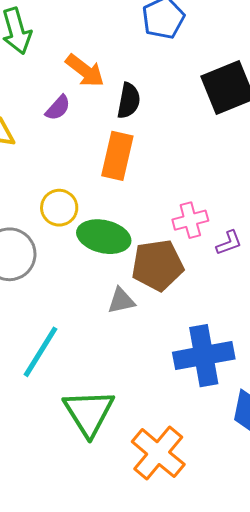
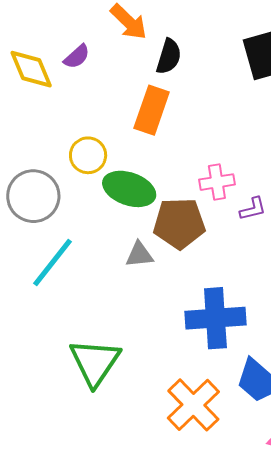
purple semicircle: (58, 108) -> (77, 57), moved
cyan line: (41, 352) -> (53, 263), moved
orange cross: (158, 453) -> (193, 405), moved

